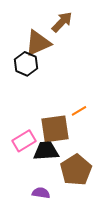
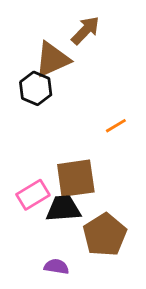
orange line: (79, 111) -> (116, 126), moved

